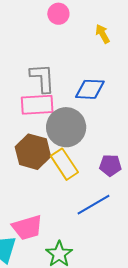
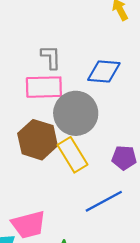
gray L-shape: (42, 78) -> (51, 57), size x0.7

